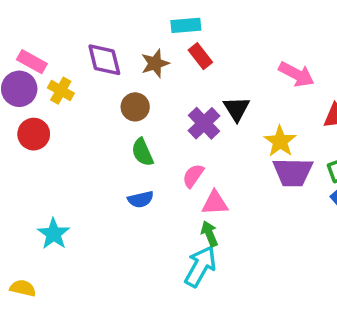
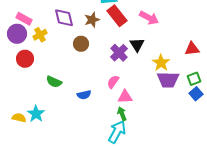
red rectangle: (200, 56) -> (117, 16), size x1.5
pink arrow: (296, 74) -> (149, 18), moved
yellow cross: (61, 91) -> (40, 35), turned 32
green semicircle: (142, 152) -> (54, 82), moved, turned -42
yellow semicircle: (23, 288) -> (19, 118), moved

